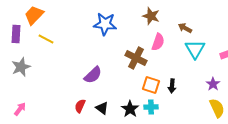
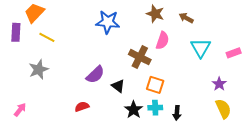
brown arrow: (185, 28) -> (186, 18), moved
gray star: (21, 67) -> (39, 69), moved
black arrow: (172, 86) -> (177, 113), moved
red semicircle: (80, 106) -> (82, 107), turned 48
black triangle: (102, 108) -> (118, 86), moved

